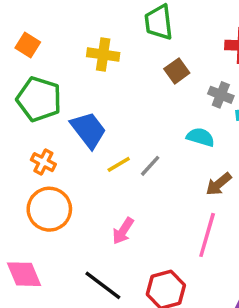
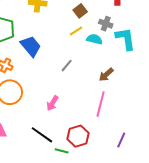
cyan semicircle: (200, 137) -> (94, 39), moved
yellow line: (119, 164) -> (76, 31), moved

